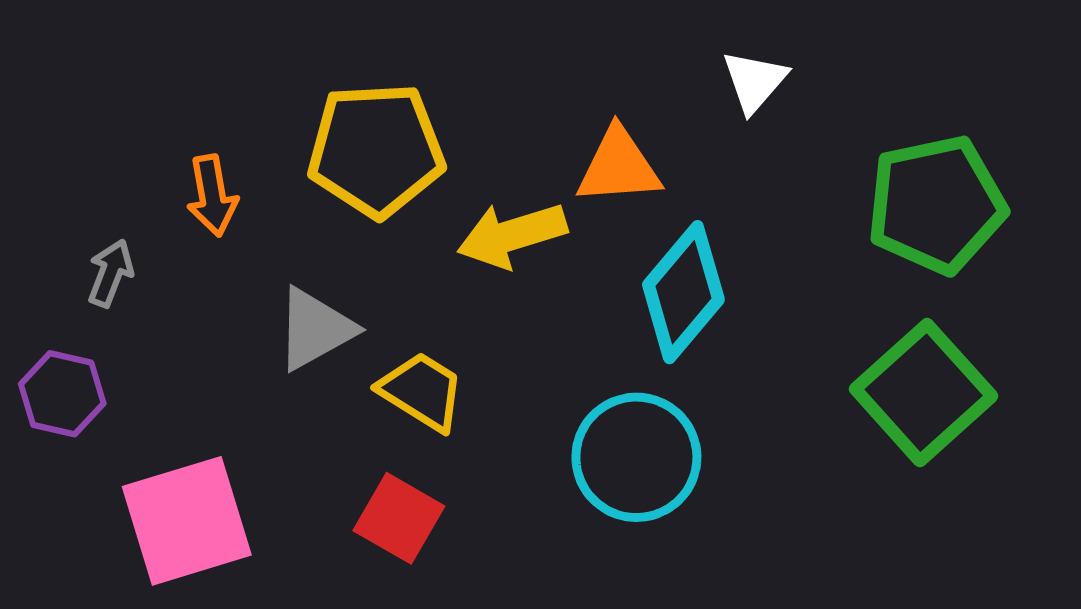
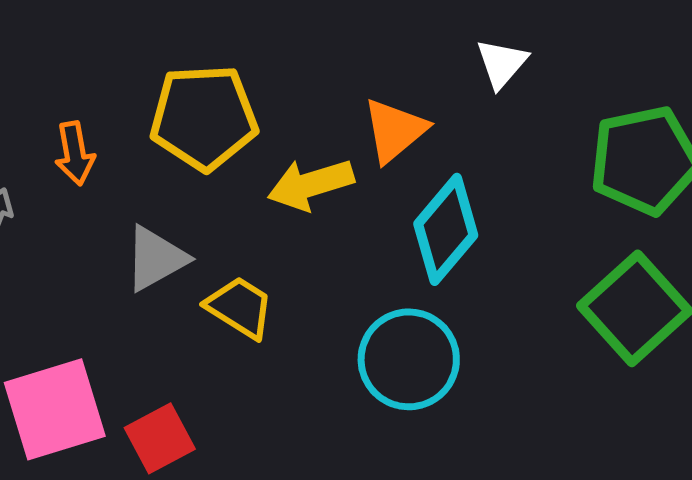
orange triangle: (619, 166) -> (395, 130), turned -36
red square: (399, 518) -> (160, 438), moved, turned 32

